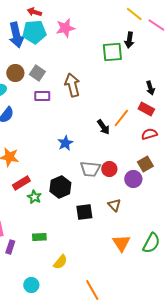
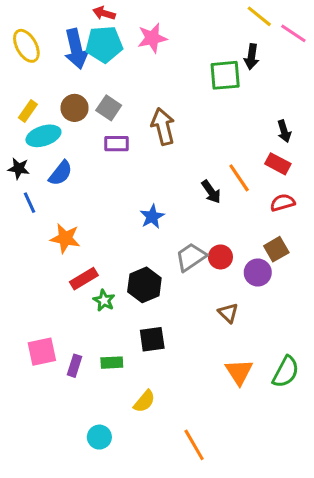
orange line: (121, 118) -> (239, 178), turned -72
gray trapezoid: (90, 169) -> (191, 257), turned 140
black square: (84, 212) -> (152, 339), moved
purple rectangle: (10, 247) -> (75, 366), moved

